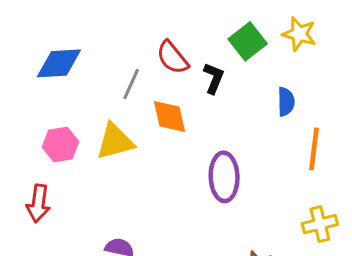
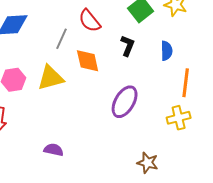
black L-shape: (214, 78) -> (128, 46), moved
purple ellipse: (224, 177) -> (125, 102), turned 32
yellow cross: (320, 224) -> (179, 118), moved

